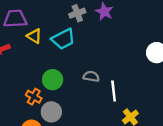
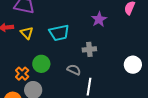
gray cross: (77, 13) -> (89, 49), moved
yellow triangle: (34, 36) -> (27, 33), moved

